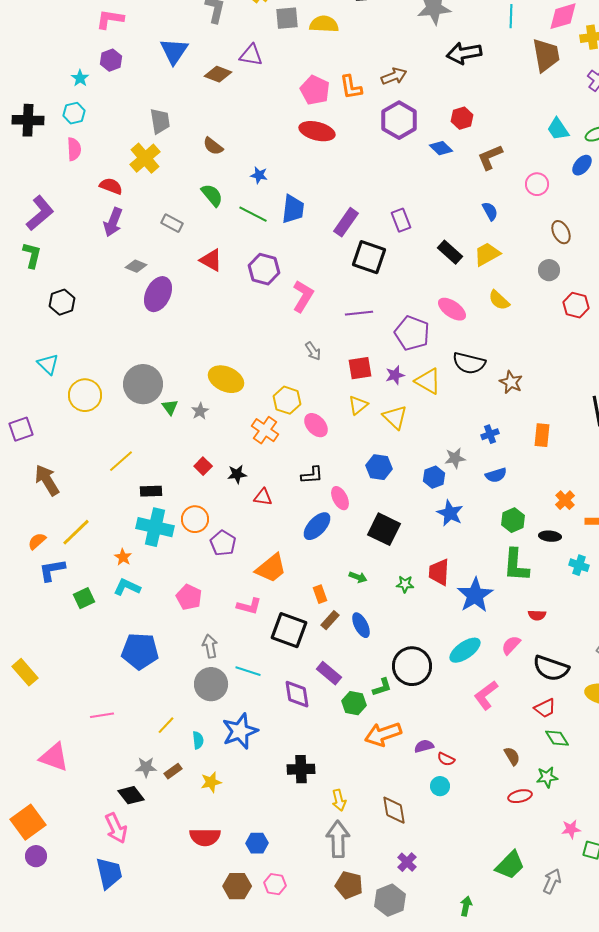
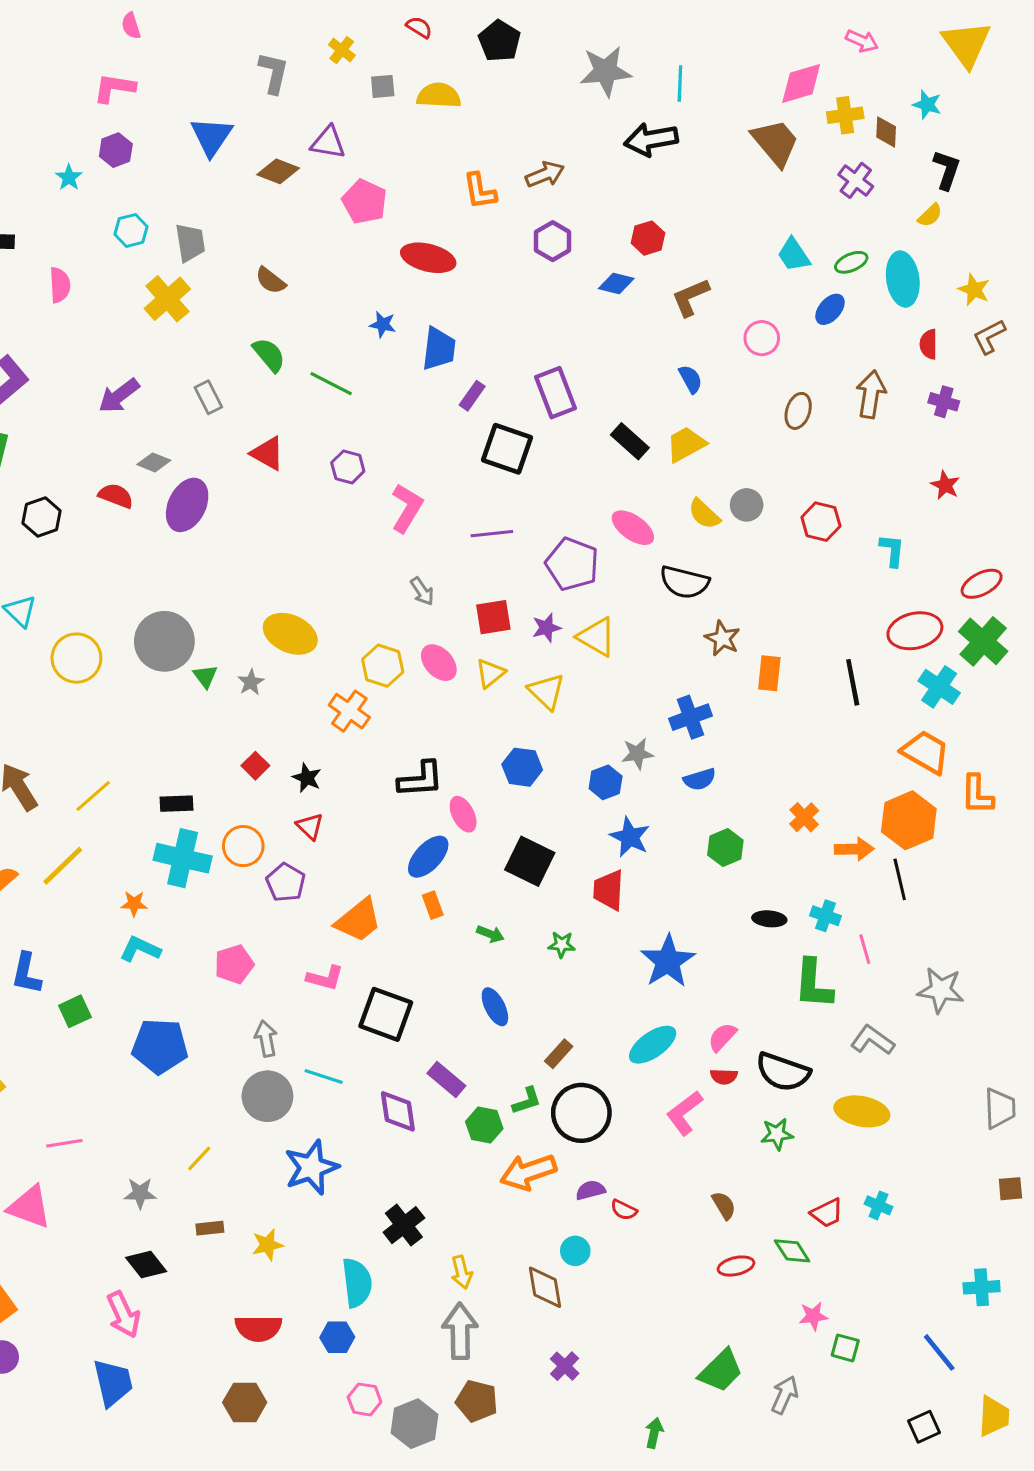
cyan line: (511, 16) -> (680, 83), moved
gray square: (287, 18) -> (383, 86), size x0.7
brown trapezoid: (546, 55) -> (775, 143), turned -30
pink pentagon: (315, 90) -> (365, 202), moved
cyan hexagon: (74, 113) -> (131, 230), moved
purple hexagon: (399, 120) -> (553, 241), size x0.7
blue diamond: (441, 148) -> (616, 284), turned -30
blue star: (259, 175) -> (383, 324), moved
red semicircle: (111, 186) -> (116, 496), moved
blue trapezoid: (293, 209) -> (439, 349), moved
purple rectangle: (401, 220) -> (556, 393), size x1.4
purple arrow: (113, 222) -> (119, 396), turned 32
purple rectangle: (346, 222) -> (472, 396), size x0.7
gray rectangle: (172, 223) -> (208, 397), turned 35
brown ellipse: (561, 232) -> (798, 411), turned 45
purple hexagon: (264, 269) -> (348, 467), size x0.7
gray circle: (549, 270) -> (747, 505), moved
black semicircle: (469, 363) -> (684, 582), moved
pink ellipse: (316, 425) -> (439, 663), moved
blue cross: (490, 434) -> (690, 717), size x1.5
orange rectangle: (542, 435) -> (769, 673), moved
yellow line: (121, 461) -> (93, 796), moved
black star: (237, 474) -> (307, 778), turned 30
black L-shape: (312, 475) -> (421, 779), size x1.4
red triangle: (263, 497) -> (310, 826), moved, turned 36
black ellipse: (550, 536) -> (769, 919), moved
orange star: (123, 557) -> (134, 904), turned -30
green L-shape: (516, 565) -> (813, 984), moved
blue L-shape: (52, 570) -> (26, 973), moved, turned -68
red trapezoid: (439, 572) -> (609, 890), moved
orange rectangle: (320, 594) -> (433, 905), moved
pink pentagon: (189, 597) -> (234, 964), turned 30
green square: (84, 598) -> (75, 1011), moved
red semicircle: (537, 615) -> (724, 1077), moved
brown rectangle: (330, 620) -> (559, 1054), moved
black circle: (412, 666) -> (581, 1113), moved
red trapezoid: (545, 708) -> (827, 1213), moved
pink line: (102, 715) -> (64, 1143), moved
green diamond: (557, 738) -> (792, 1251), moved
cyan semicircle: (198, 740) -> (357, 1283), moved, size x1.8
gray star: (146, 767) -> (140, 1193), moved
black cross: (301, 769) -> (404, 1225), turned -36
brown rectangle: (173, 771) -> (210, 1228), turned 30
green star: (547, 777) -> (777, 1134), moved
cyan circle: (440, 786) -> (575, 1251), moved
brown hexagon: (237, 886) -> (245, 1402), moved
gray hexagon: (390, 900) -> (415, 1424), moved

